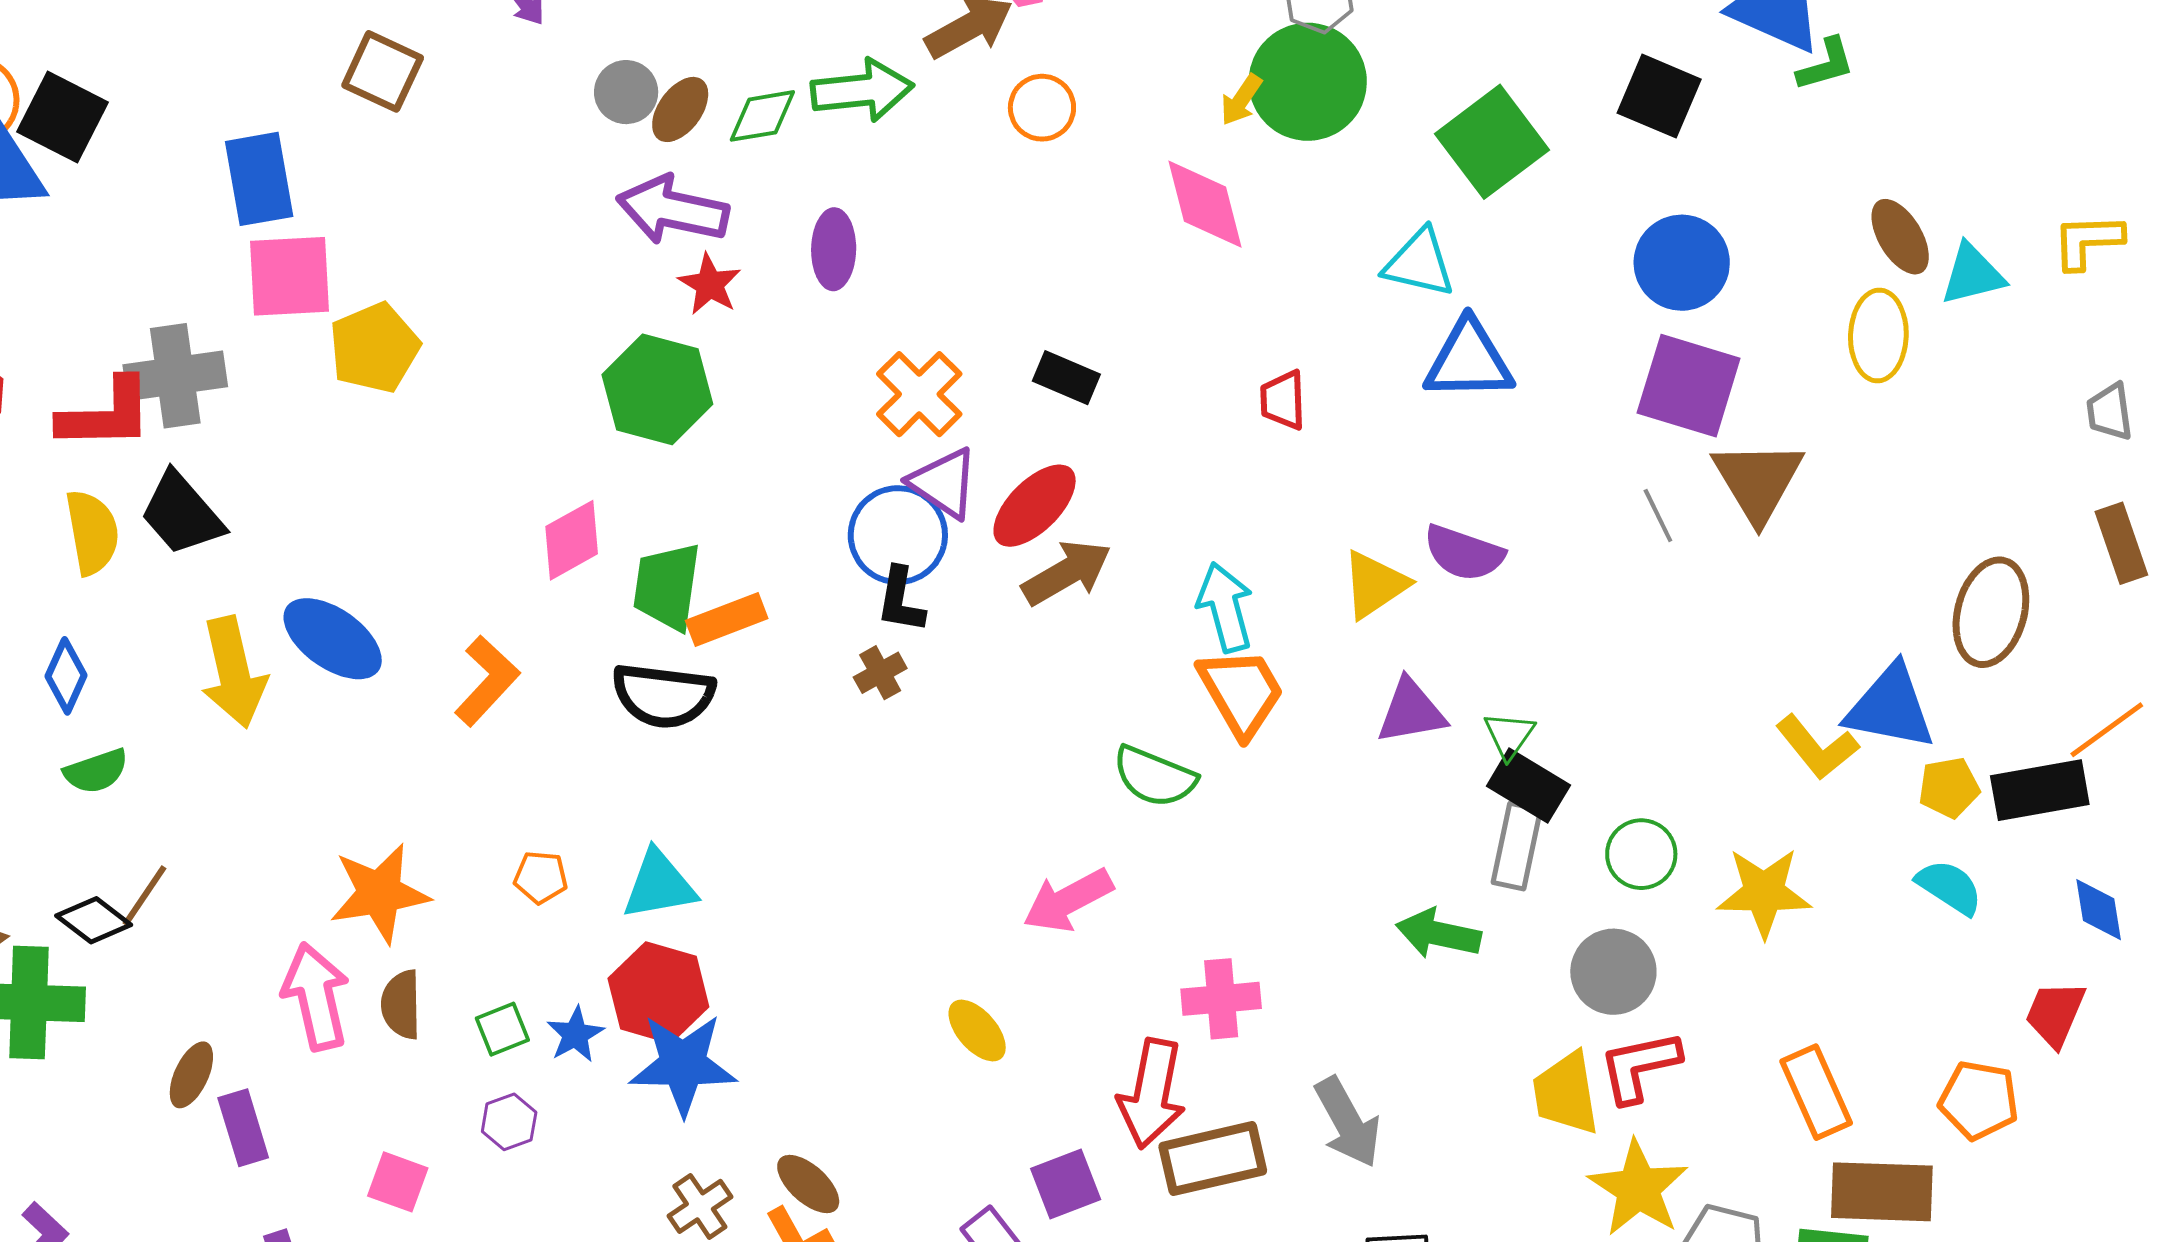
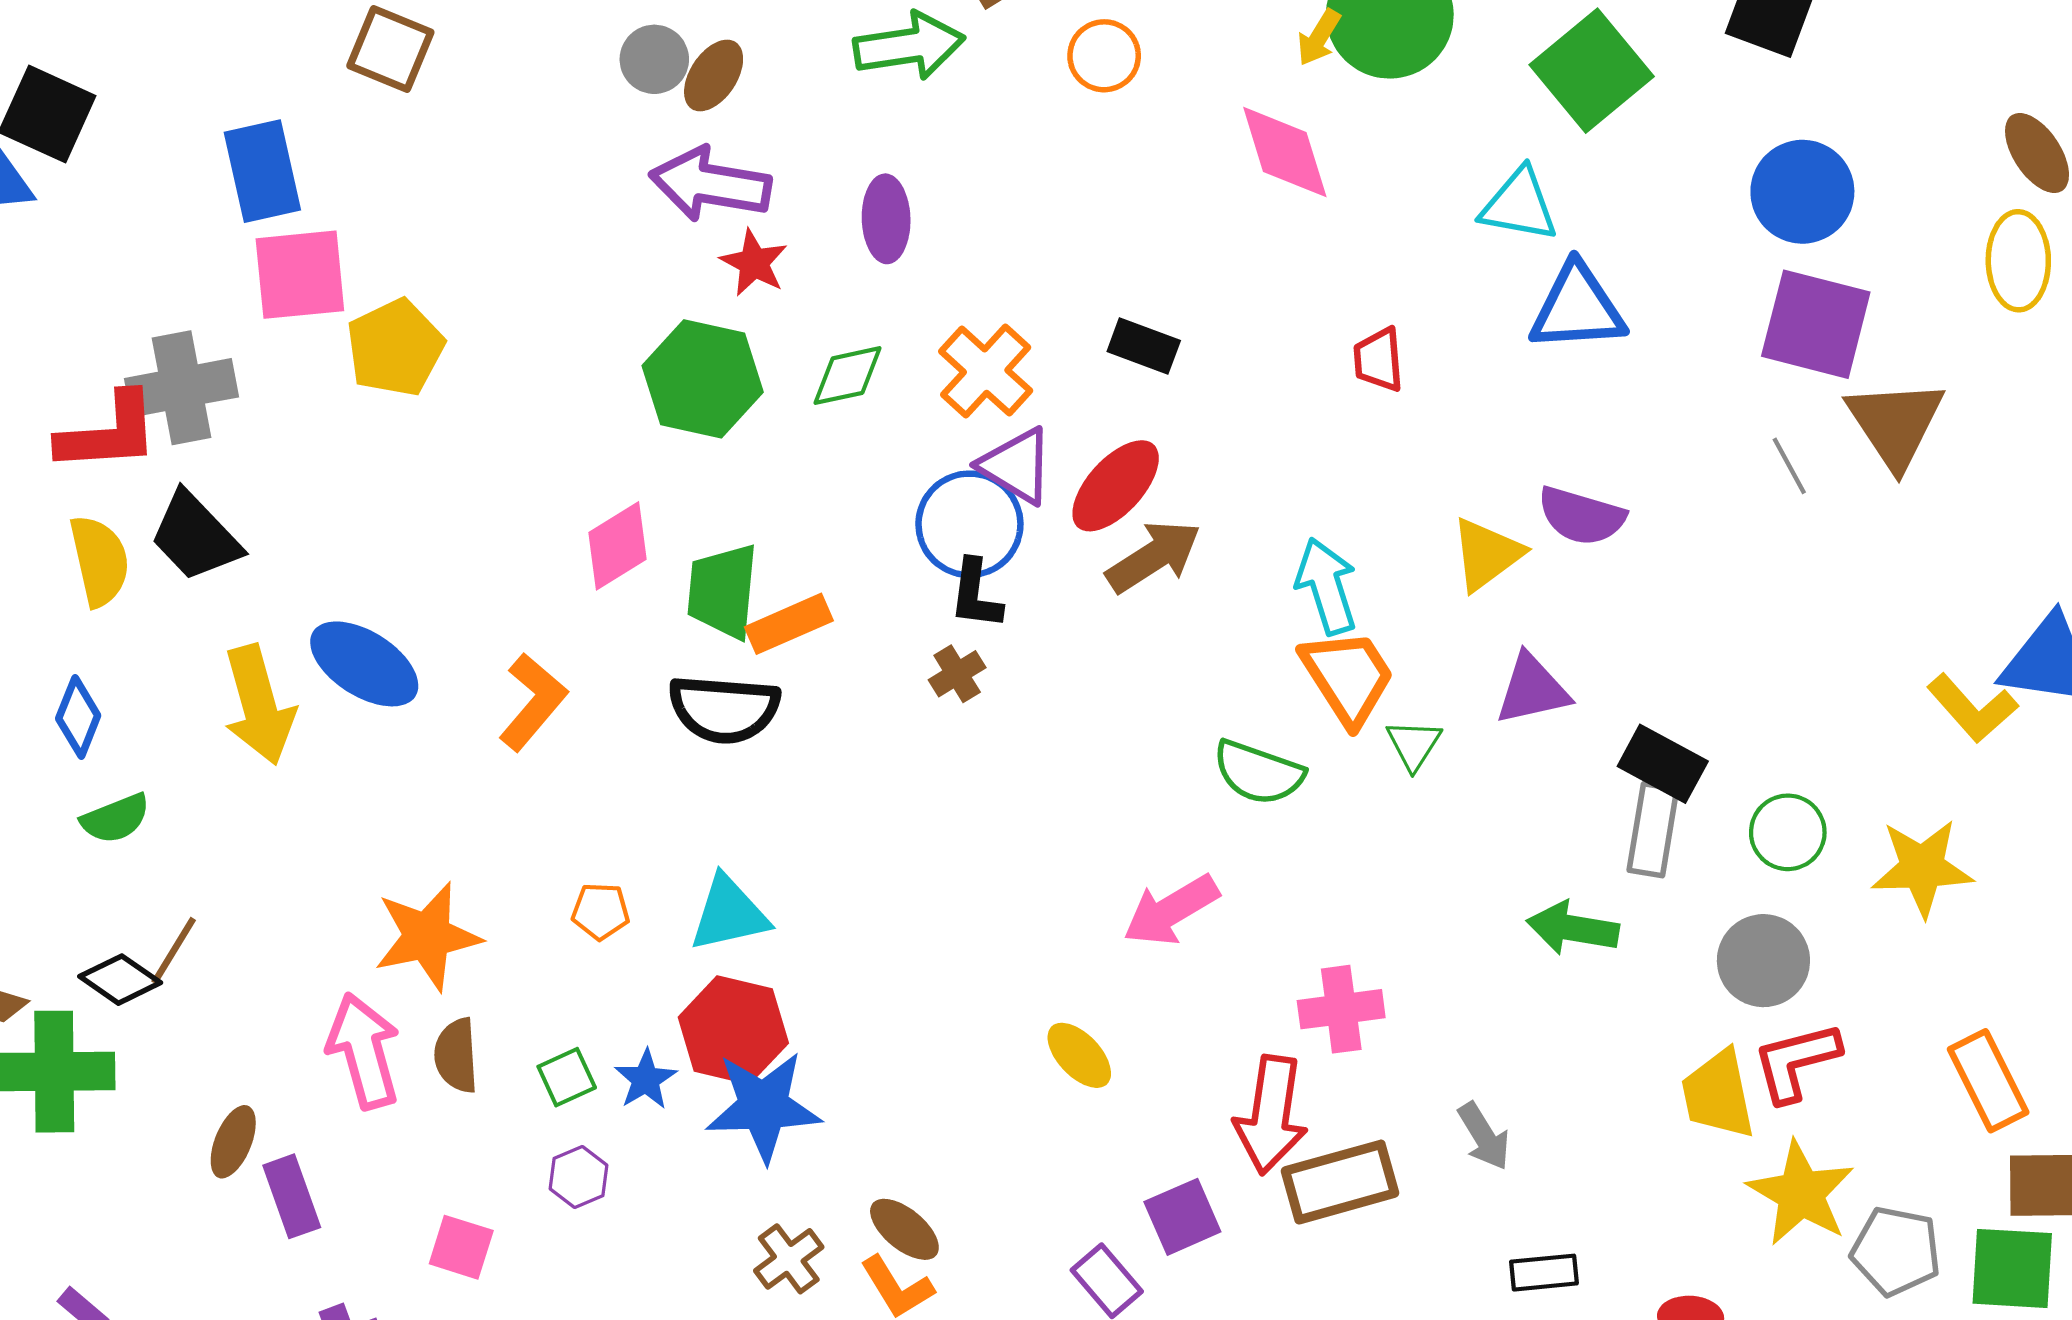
green diamond: (762, 116) -> (847, 376), moved
green triangle: (1509, 735) -> (1414, 745), moved
gray arrow: (1348, 1122) -> (1484, 1136), size x0.7

